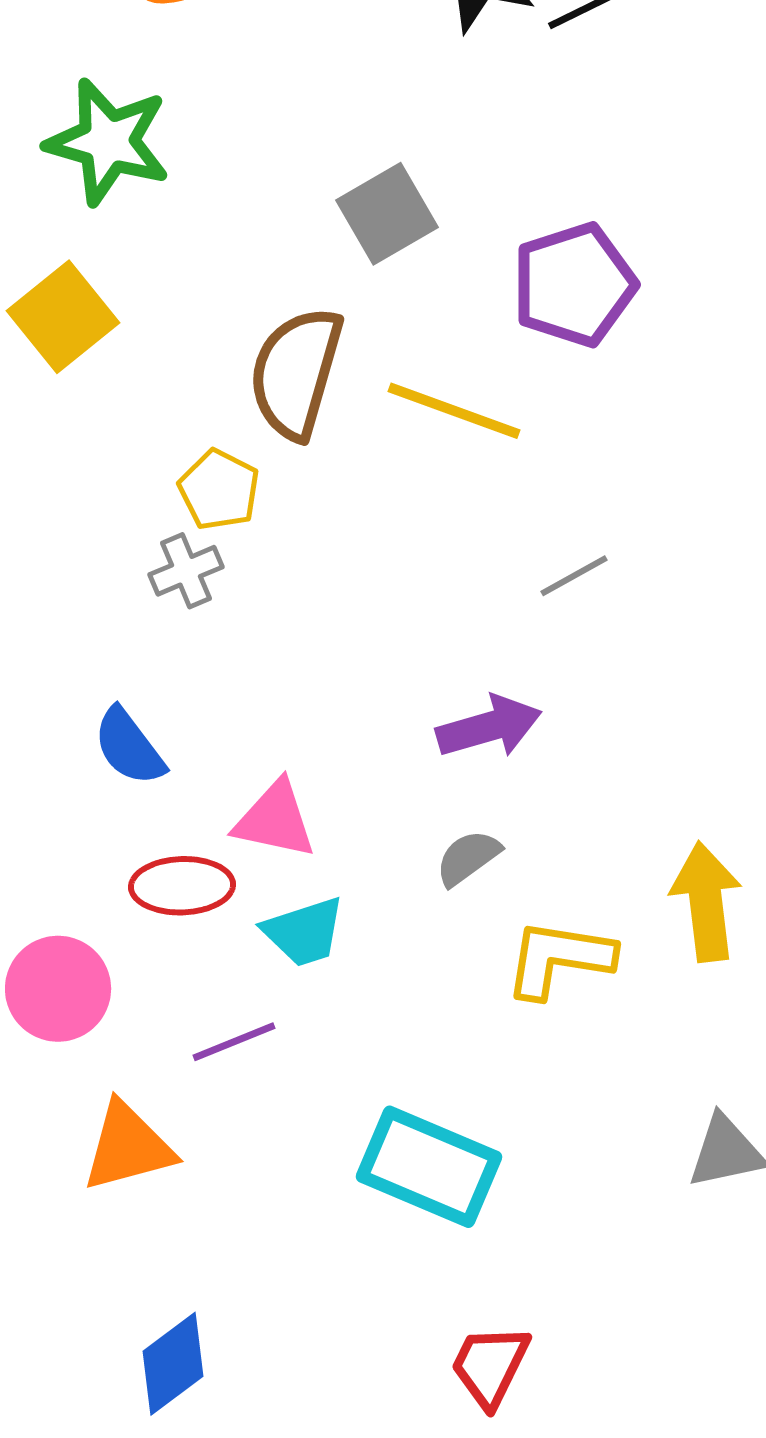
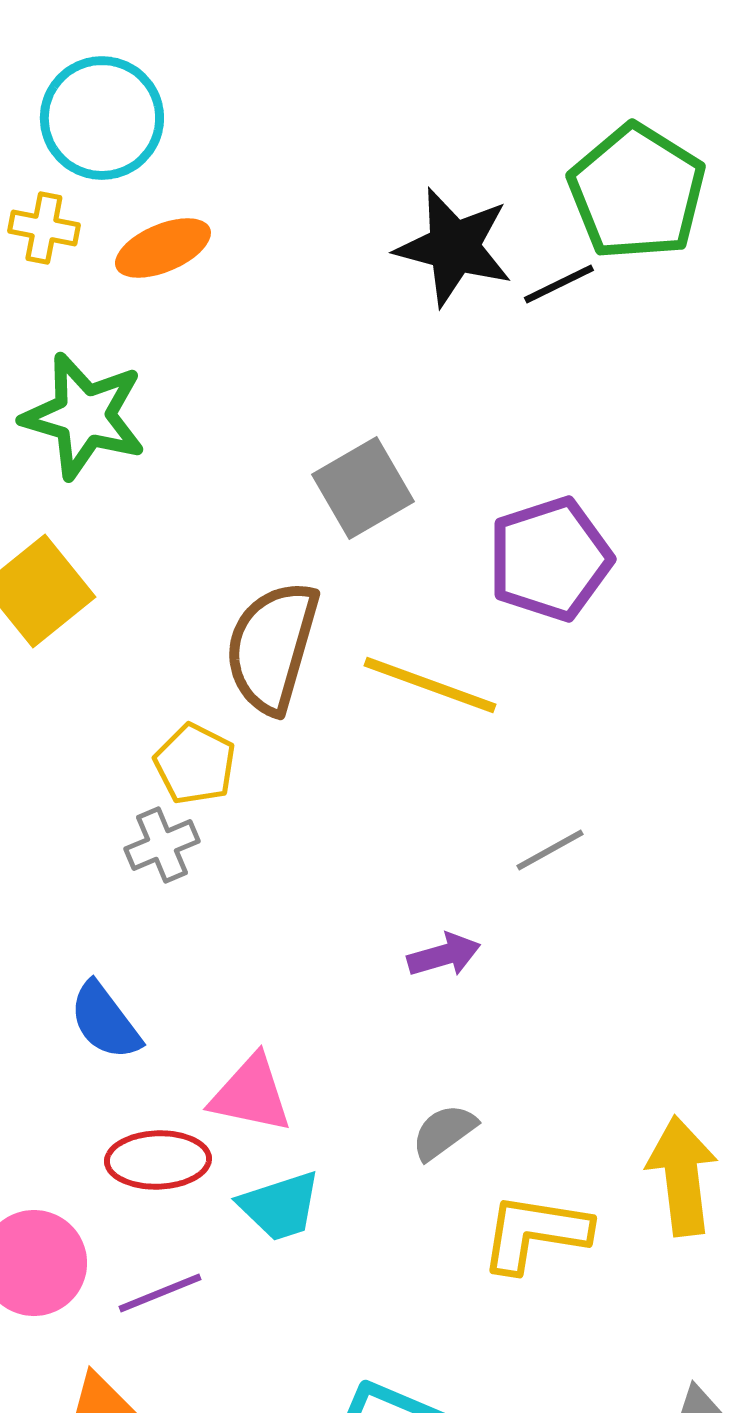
purple arrow: (489, 727) -> (444, 955), moved, size x0.7
purple line: (234, 1042) -> (160, 1293), moved

